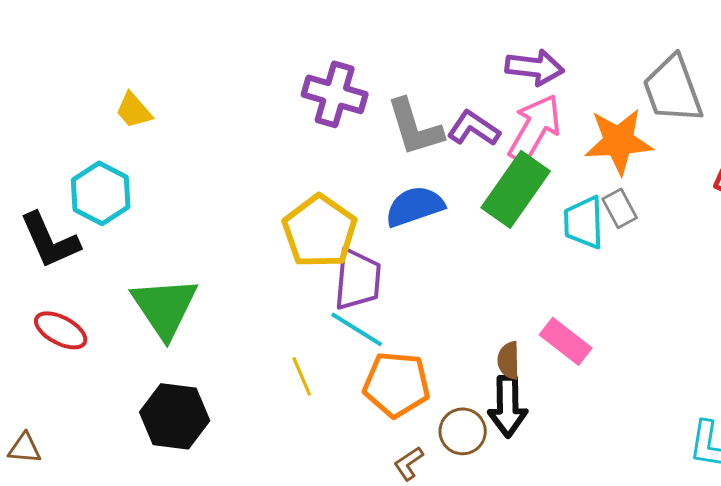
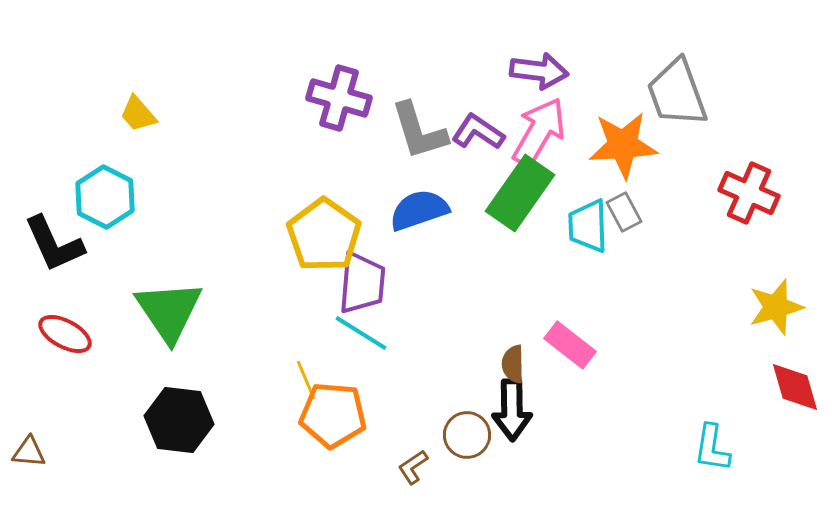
orange pentagon: (397, 384) -> (333, 415), moved

